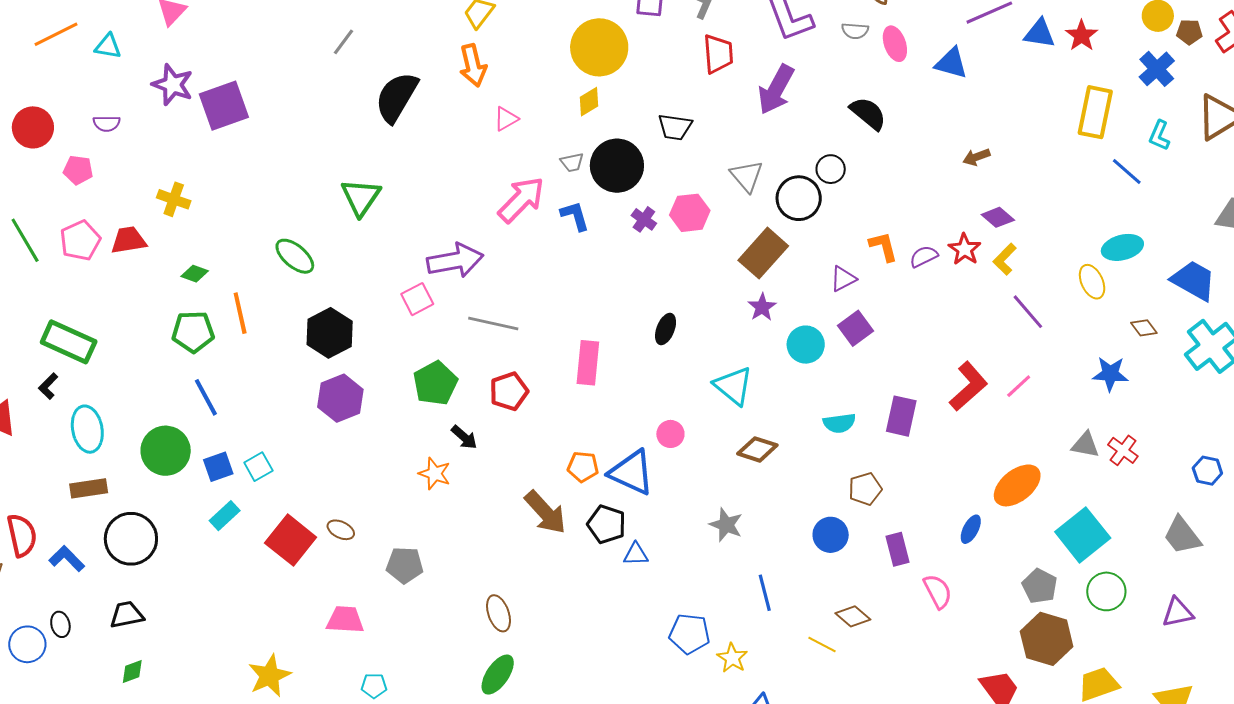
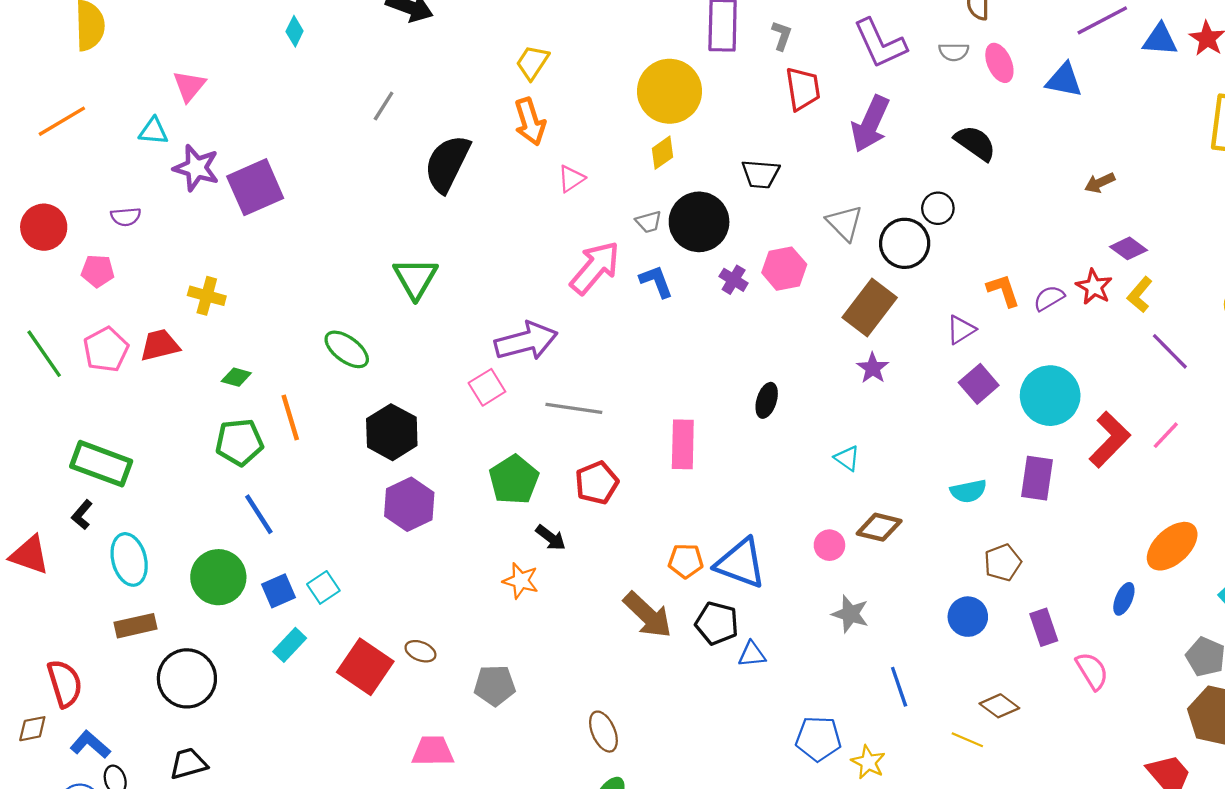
cyan triangle: (108, 46) -> (153, 131), moved
cyan circle: (806, 345) -> (1050, 396), moved, size x1.4
cyan triangle: (733, 386) -> (847, 458), size x0.6
pink circle: (670, 434) -> (829, 545), moved
blue L-shape: (67, 559) -> (90, 745), moved

